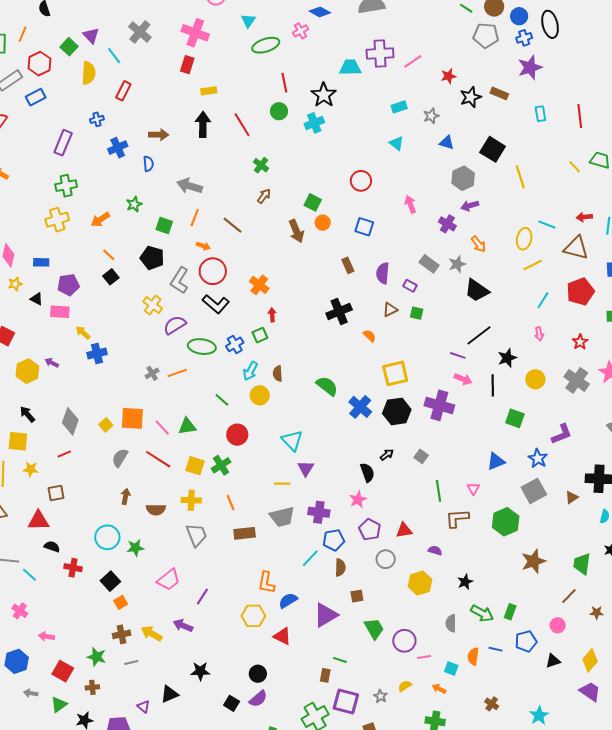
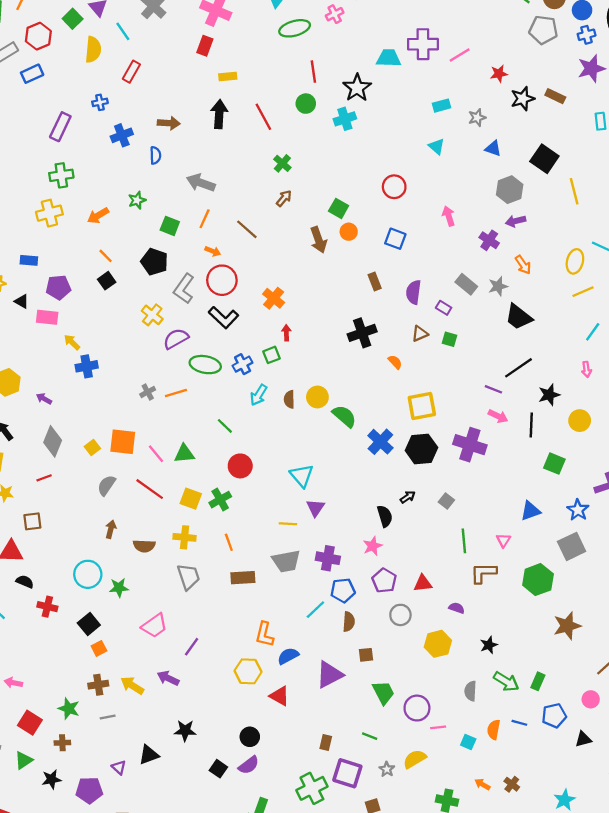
purple arrow: (52, 363) -> (44, 399), moved
yellow circle: (260, 395) -> (317, 397), moved
green line: (340, 660) -> (370, 736), moved
yellow semicircle: (405, 686) -> (415, 759), size x1.5
orange arrow: (439, 689) -> (482, 784), moved

